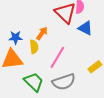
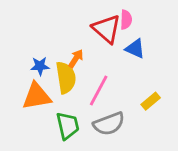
yellow semicircle: (34, 47) -> (66, 78), size x1.6
green trapezoid: (34, 82) -> (68, 126), turned 35

